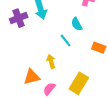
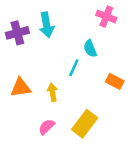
cyan line: (66, 41) -> (74, 68), turned 56
orange triangle: (32, 77) -> (21, 88), moved

